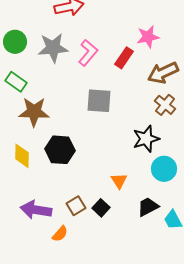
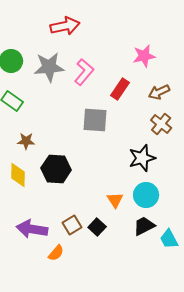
red rectangle: (124, 58) -> (120, 89), moved
brown arrow: (163, 73) -> (159, 92), size x0.7
brown star: (34, 112) -> (26, 141), moved, size x0.6
cyan circle: (164, 169) -> (146, 195), moved

